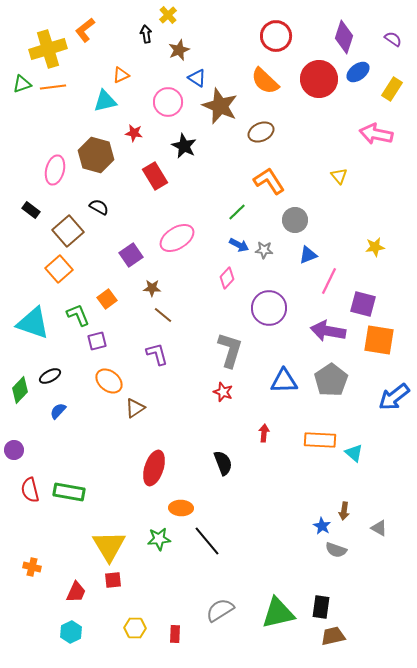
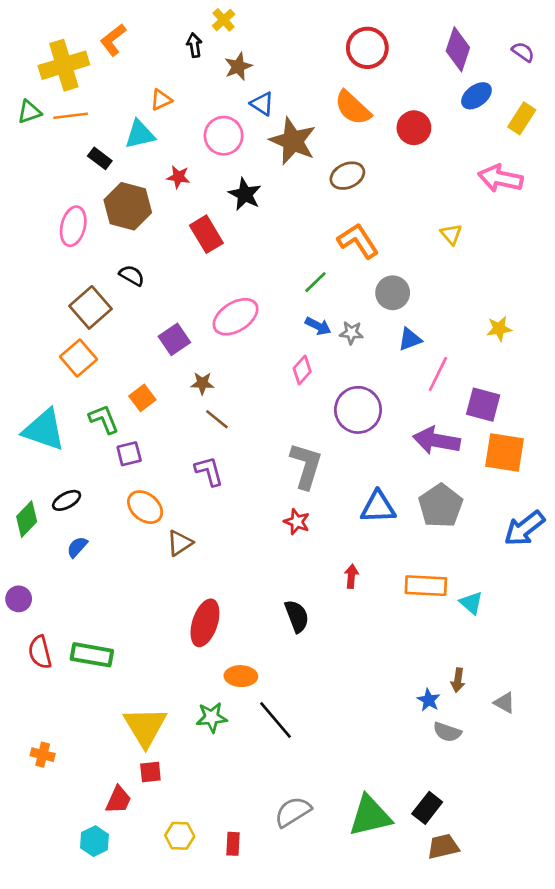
red circle: (319, 79) -> (414, 128), moved, size x0.7
black rectangle: (31, 210) -> (100, 158), moved
red trapezoid: (76, 592) -> (118, 800), moved
black rectangle: (321, 607) -> (427, 808), turned 30

